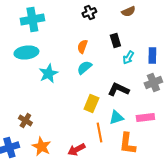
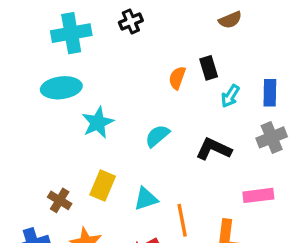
black cross: (89, 12) -> (131, 22), moved
orange semicircle: (82, 46) -> (177, 78), moved
cyan semicircle: (84, 68) -> (157, 136), moved
yellow rectangle: (91, 104) -> (103, 185), moved
cyan triangle: (116, 118) -> (146, 199), moved

